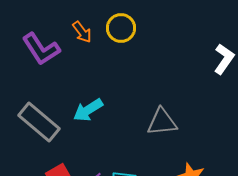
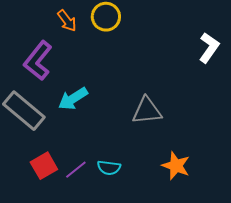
purple L-shape: (41, 49) -> (38, 61), moved, turned 72

